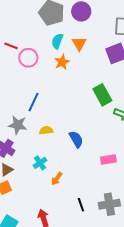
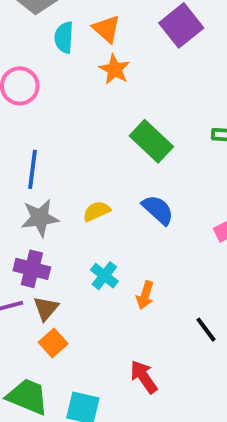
orange star: (62, 62) -> (115, 69), moved
green rectangle: (102, 95) -> (151, 141), moved
blue line: (33, 102) -> (32, 169), moved

